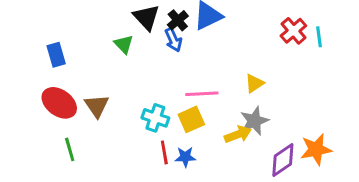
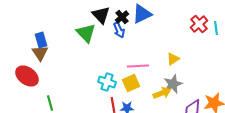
green triangle: (124, 44) -> (86, 33), size x1.5
red ellipse: (59, 103) -> (27, 76), moved
brown triangle: (97, 106) -> (40, 53), moved

